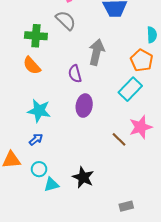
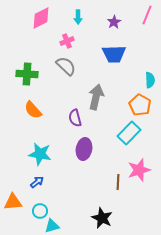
green cross: (36, 36) -> (27, 74), moved
brown line: (119, 139) -> (118, 182), turned 49
black star: (83, 177) -> (102, 218), moved

